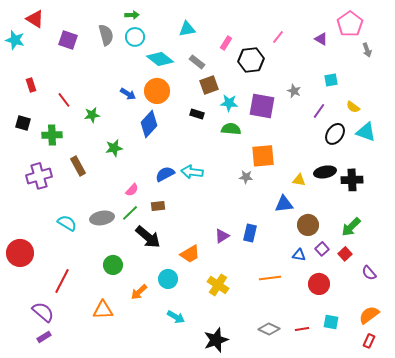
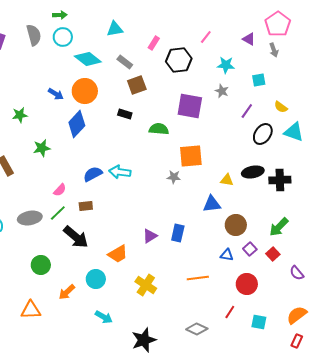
gray arrow: (367, 50) -> (274, 50), moved
cyan star: (229, 103) -> (226, 65), moved
red line: (302, 329) -> (230, 312), moved, turned -48

